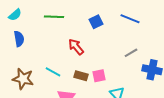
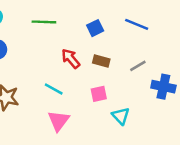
cyan line: (53, 72) -> (54, 89), moved
brown rectangle: (81, 76) -> (101, 61), moved

